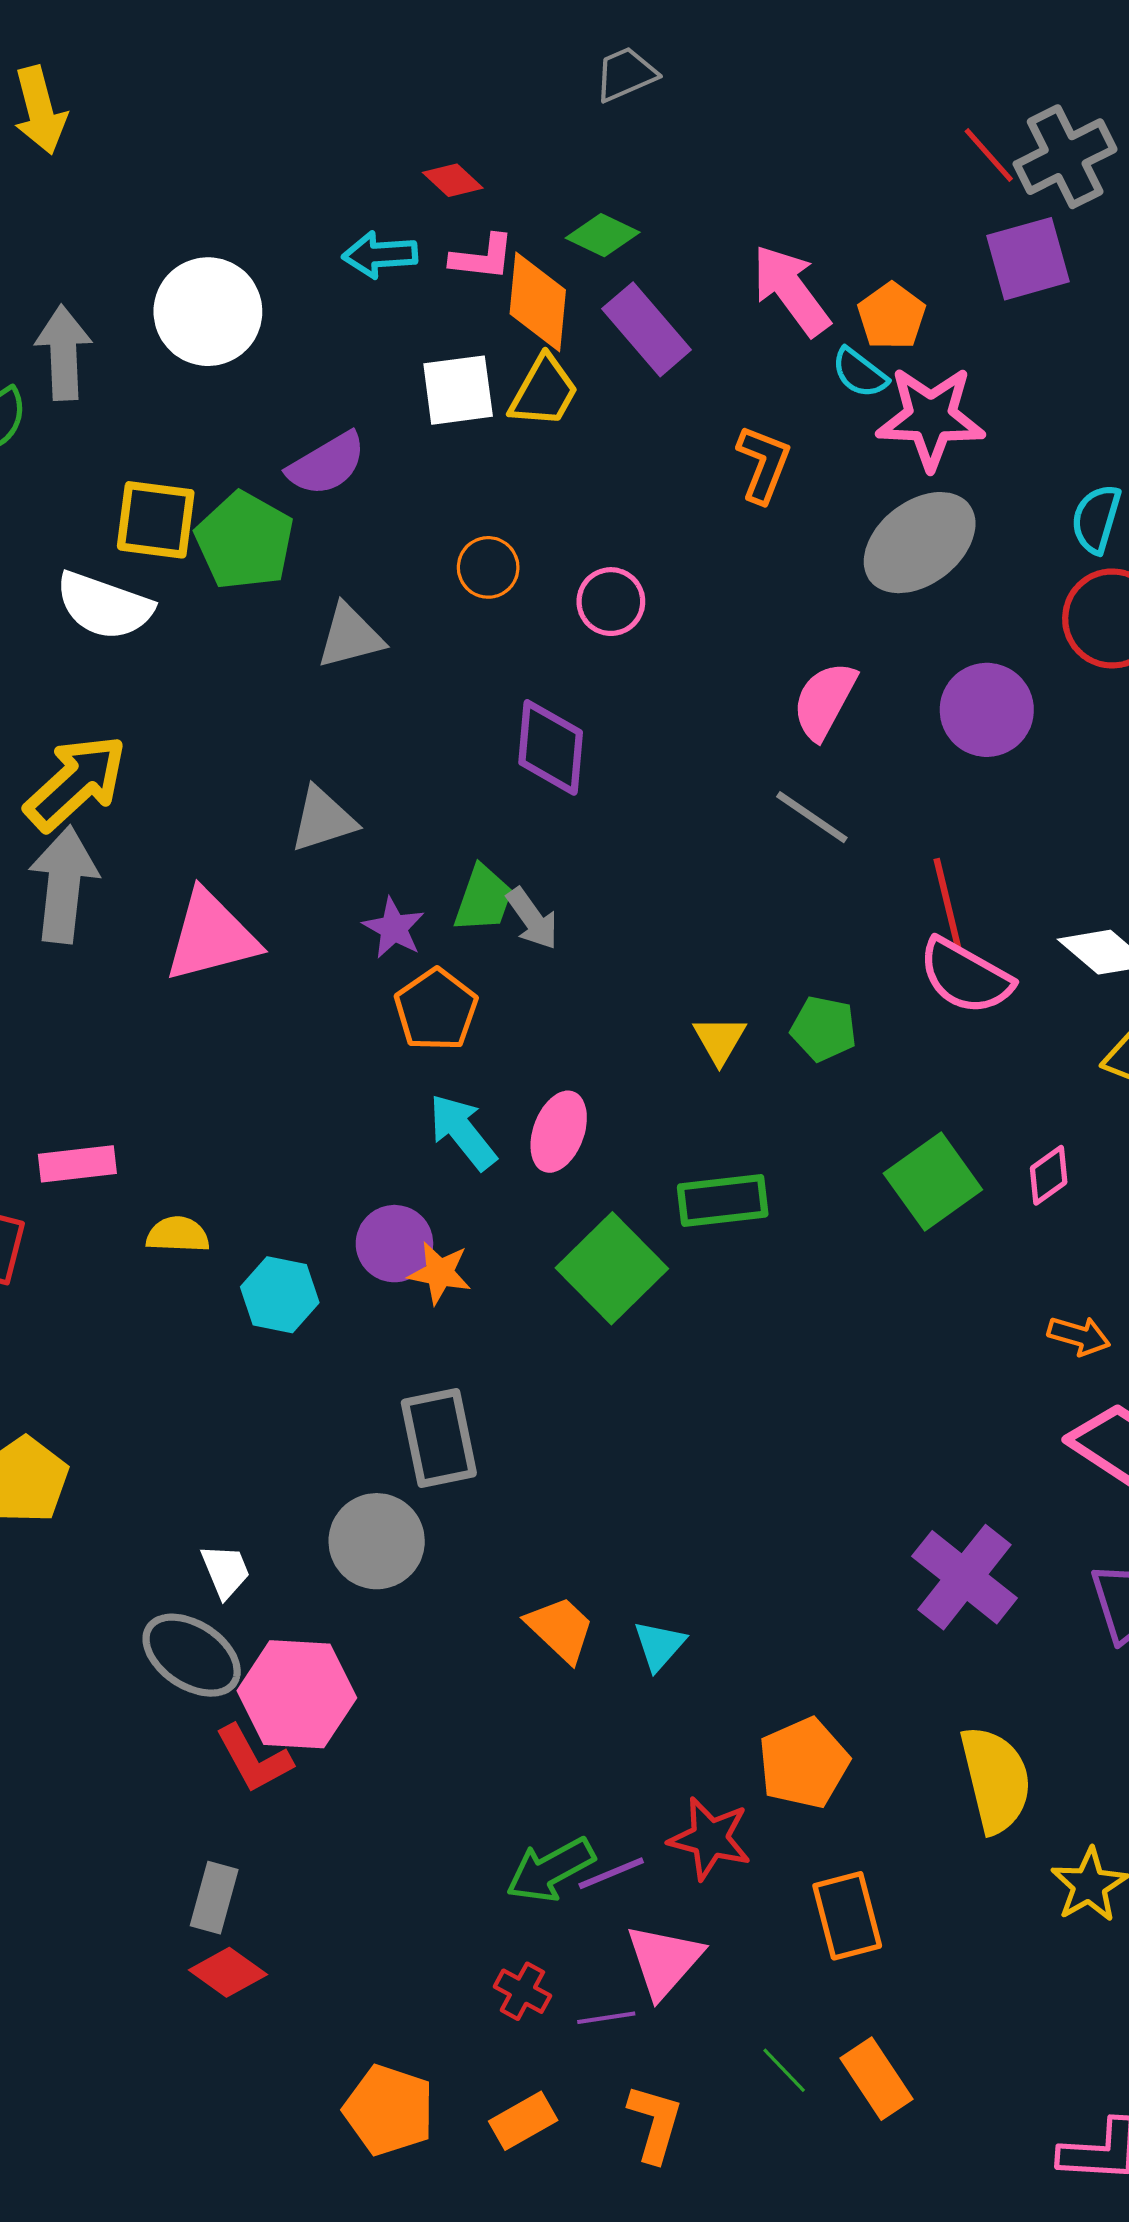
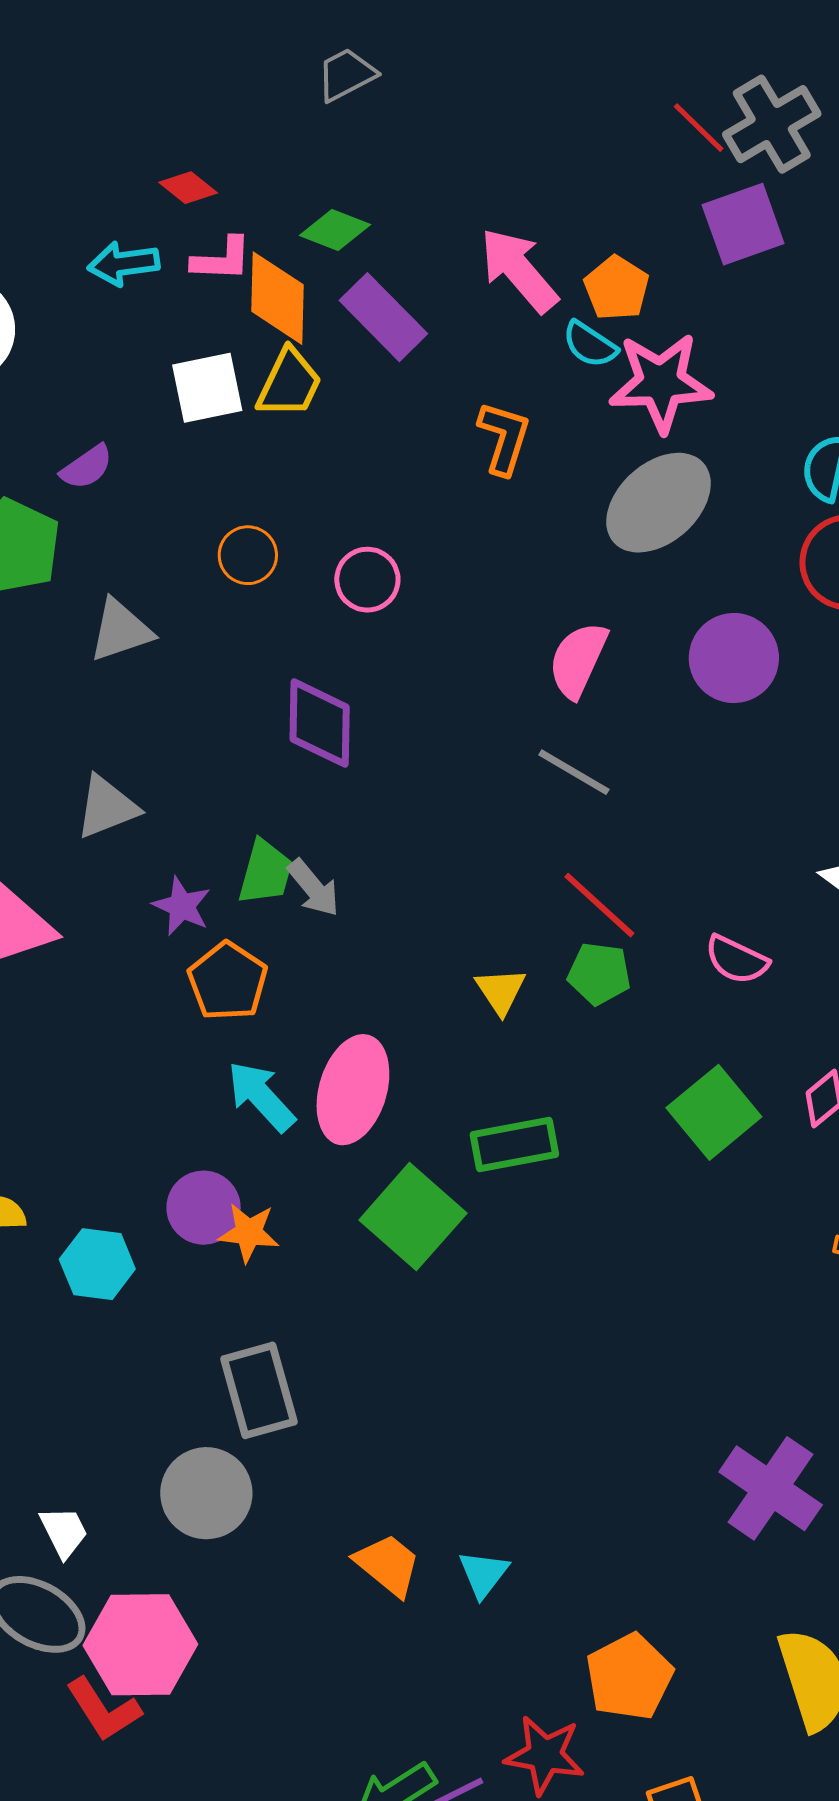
purple semicircle: (327, 464) -> (87, 467), size x0.7
red line: (948, 904) -> (599, 905), moved, turned -30
pink semicircle: (965, 976) -> (737, 960), moved, size x0.7
pink ellipse: (559, 1132) -> (353, 1090), size x1.4

